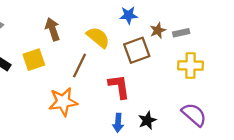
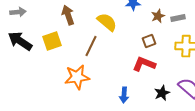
brown square: (137, 50) -> (149, 41), moved, size x0.6
red L-shape: (119, 87) -> (144, 64), moved, turned -60
black star: (147, 120) -> (162, 93), moved

